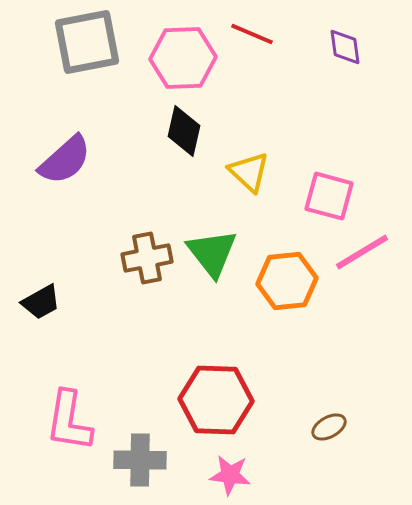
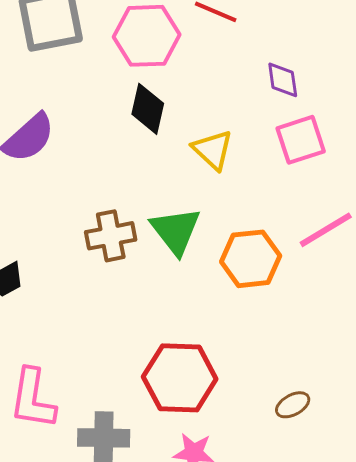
purple diamond: (345, 47) -> (283, 80), moved
pink square: (329, 196) -> (301, 140), moved, turned -33

